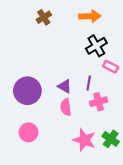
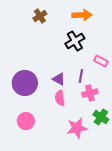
black cross: (96, 46) -> (75, 41), moved
green cross: (111, 139) -> (101, 117), moved
pink star: (84, 140) -> (77, 128), turned -30

